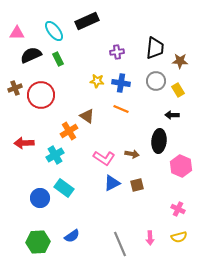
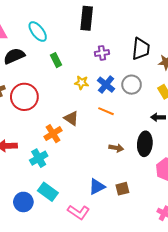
black rectangle: (87, 21) -> (87, 18), moved, turned -60
green rectangle: (58, 59) -> (56, 60), moved
gray circle: (156, 81) -> (132, 85), moved
blue cross: (121, 83) -> (106, 85), turned 30
brown arrow: (132, 154) -> (116, 148), moved
pink L-shape: (104, 158) -> (78, 212), moved

